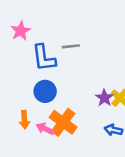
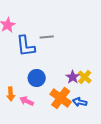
blue circle: (45, 91) -> (37, 78), moved
orange cross: (63, 122) -> (61, 98), moved

